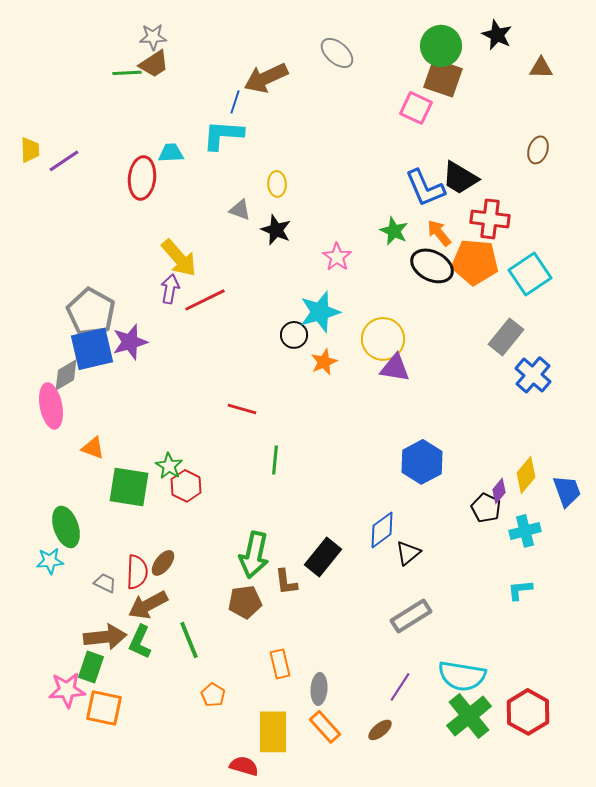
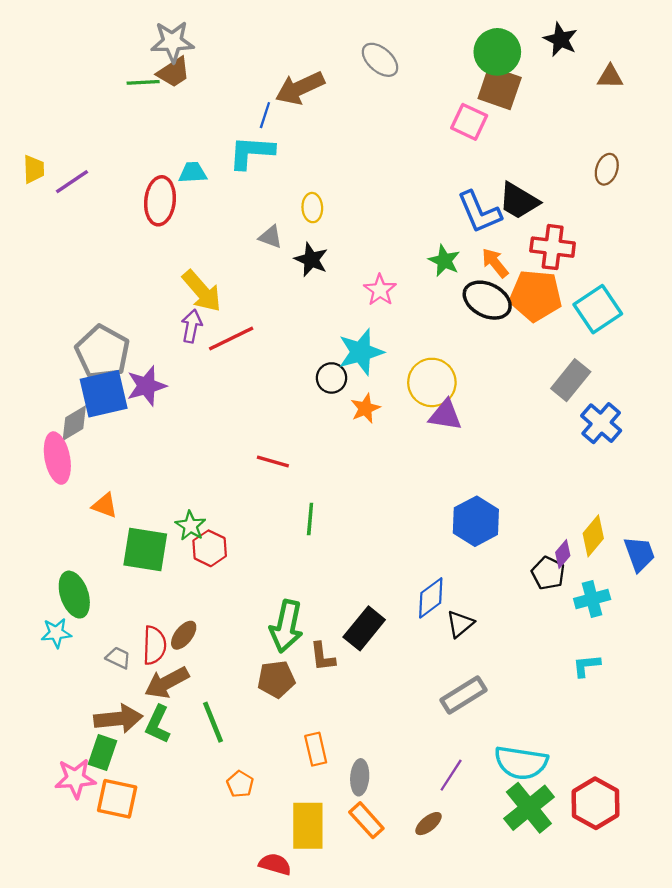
gray star: (153, 37) -> (172, 42), size x1.4

